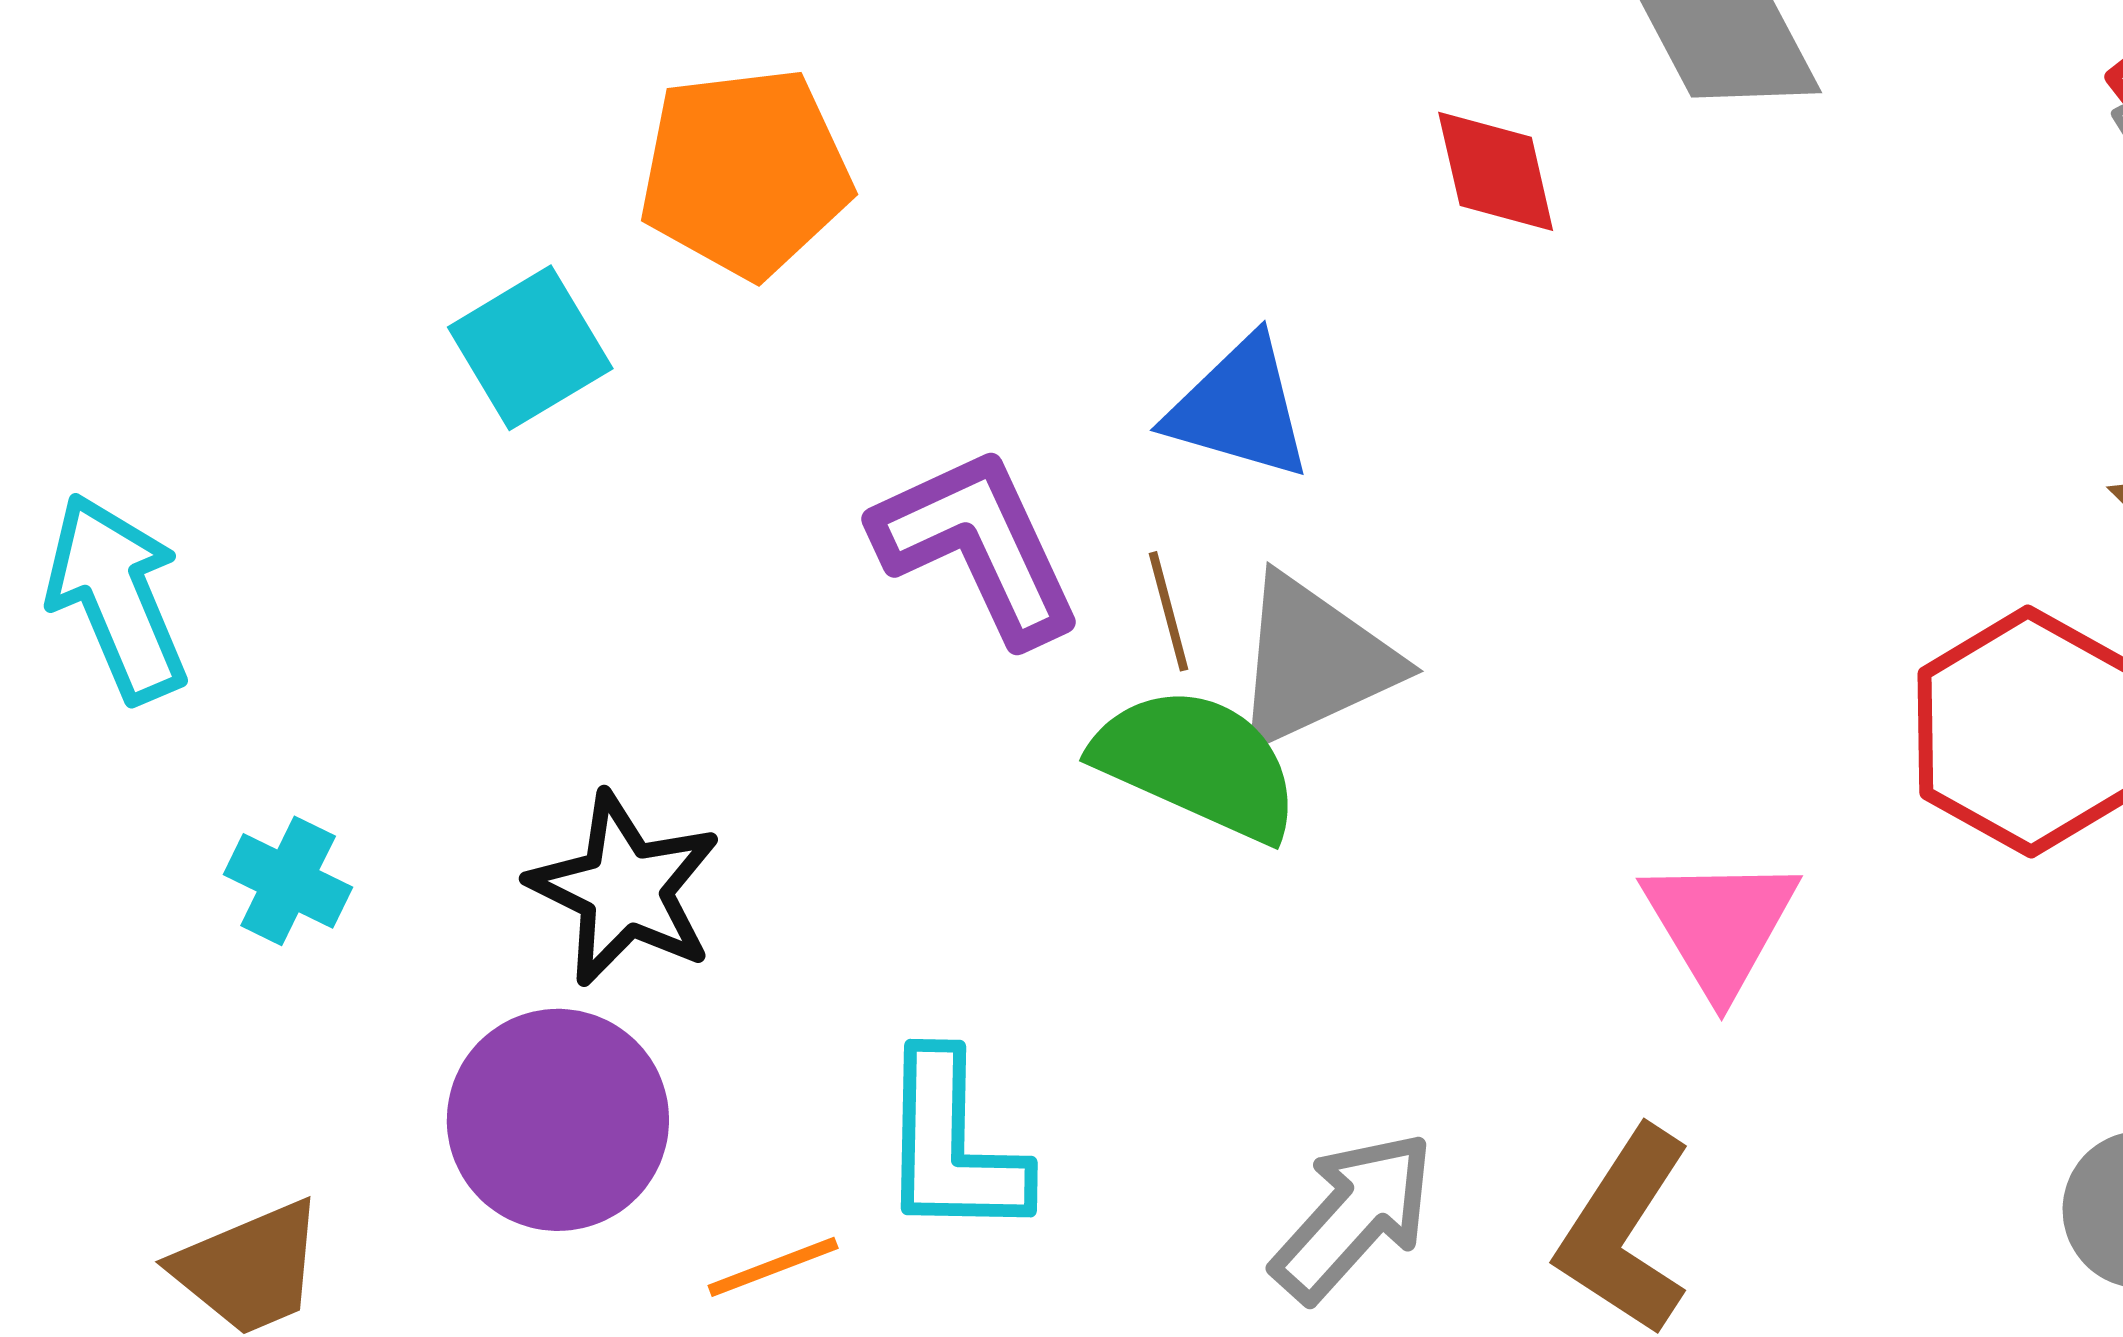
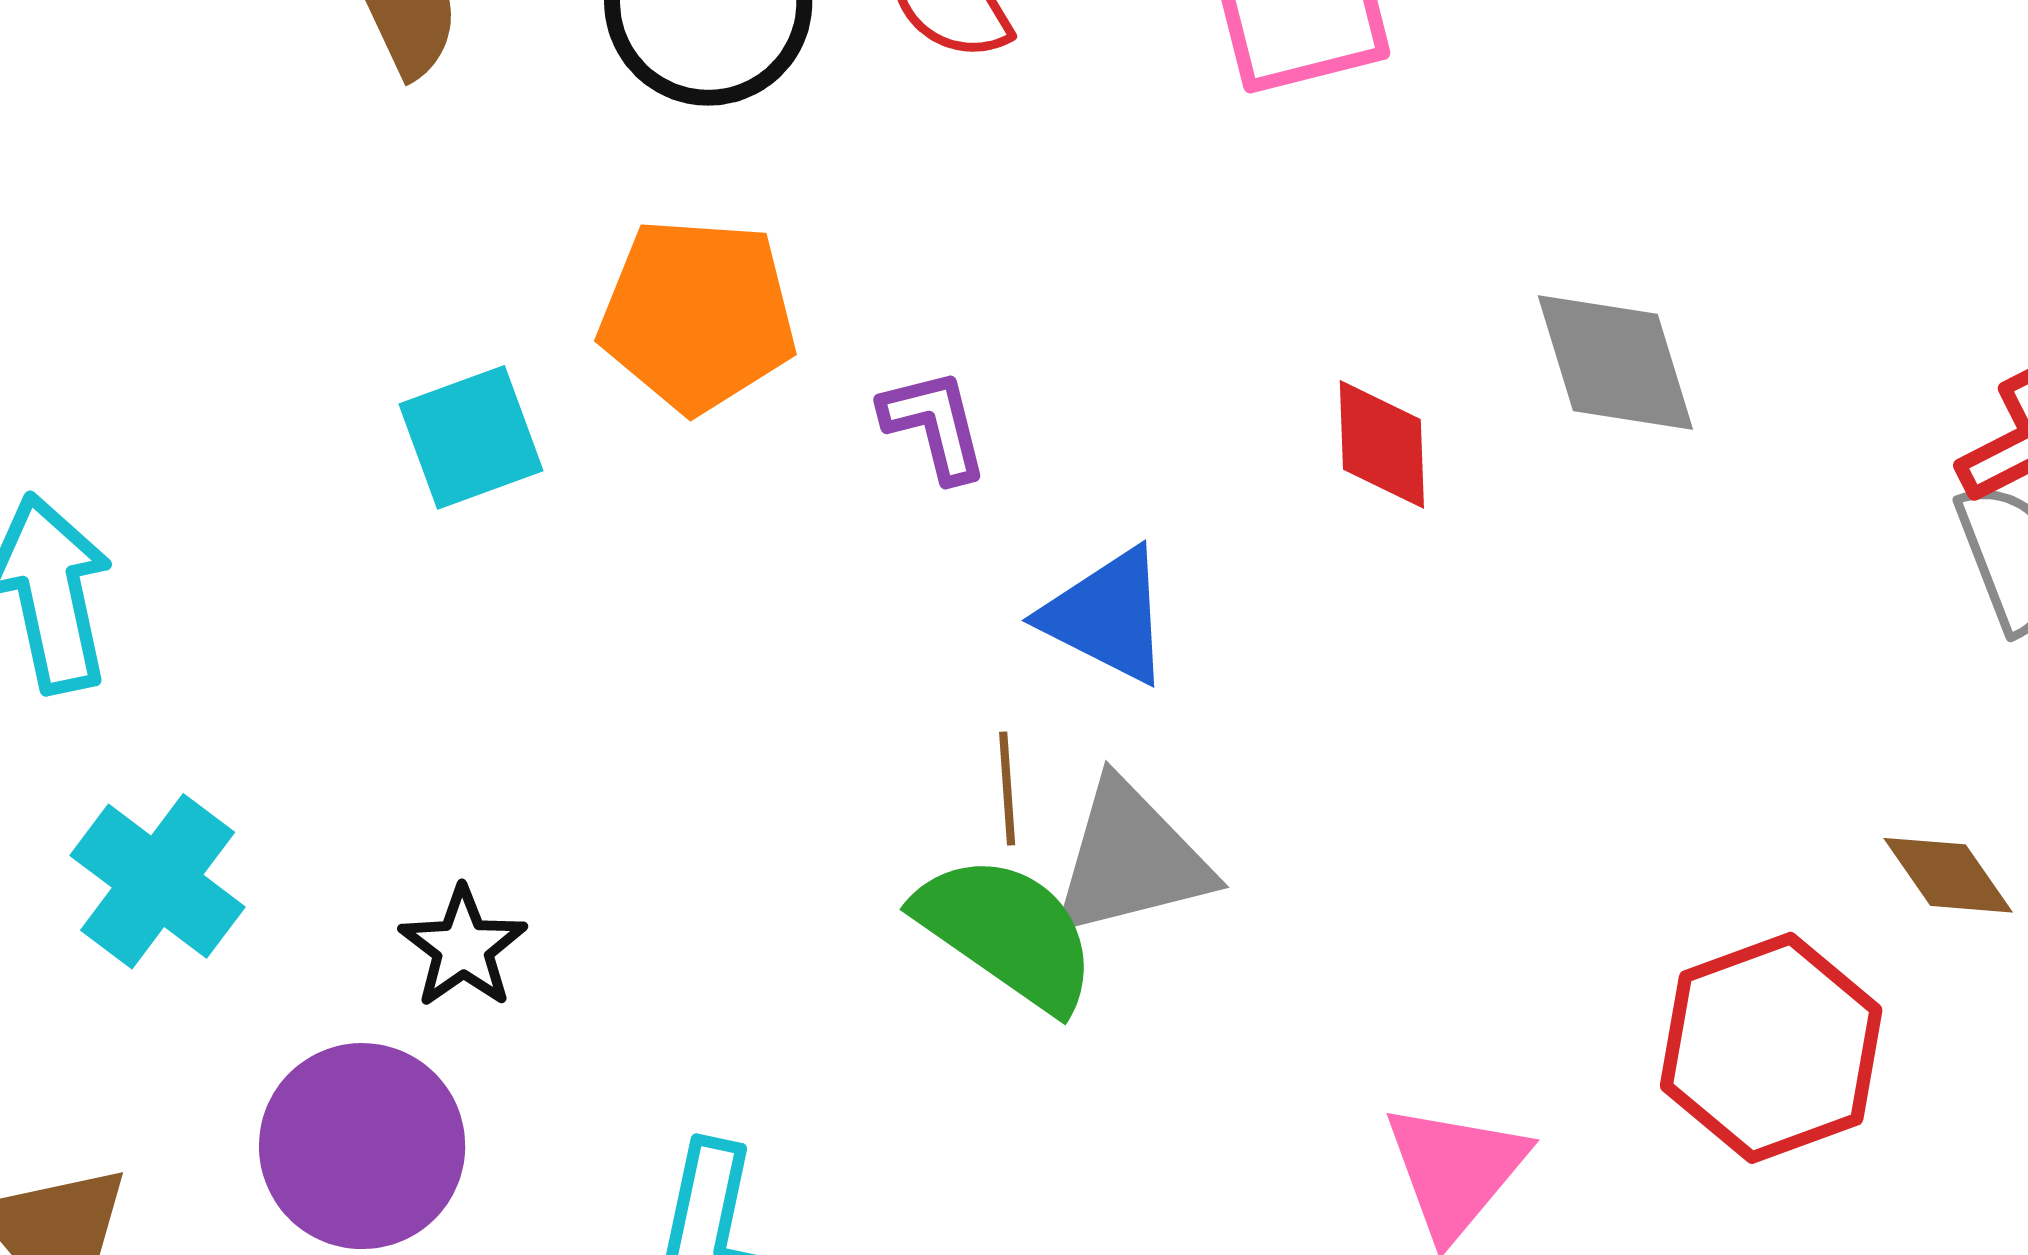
purple L-shape: (978, 545) -> (935, 425), moved, size x0.6
cyan cross: (288, 881) -> (158, 881), size x1.5
black star: (625, 889) -> (463, 947), size x0.7

